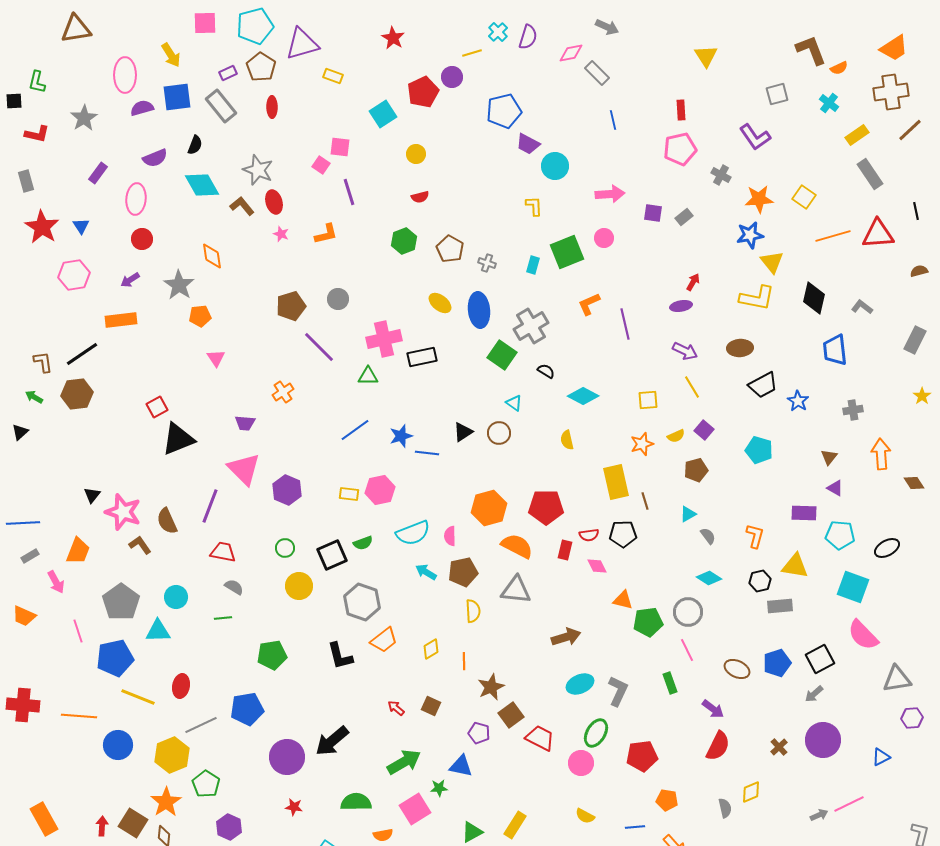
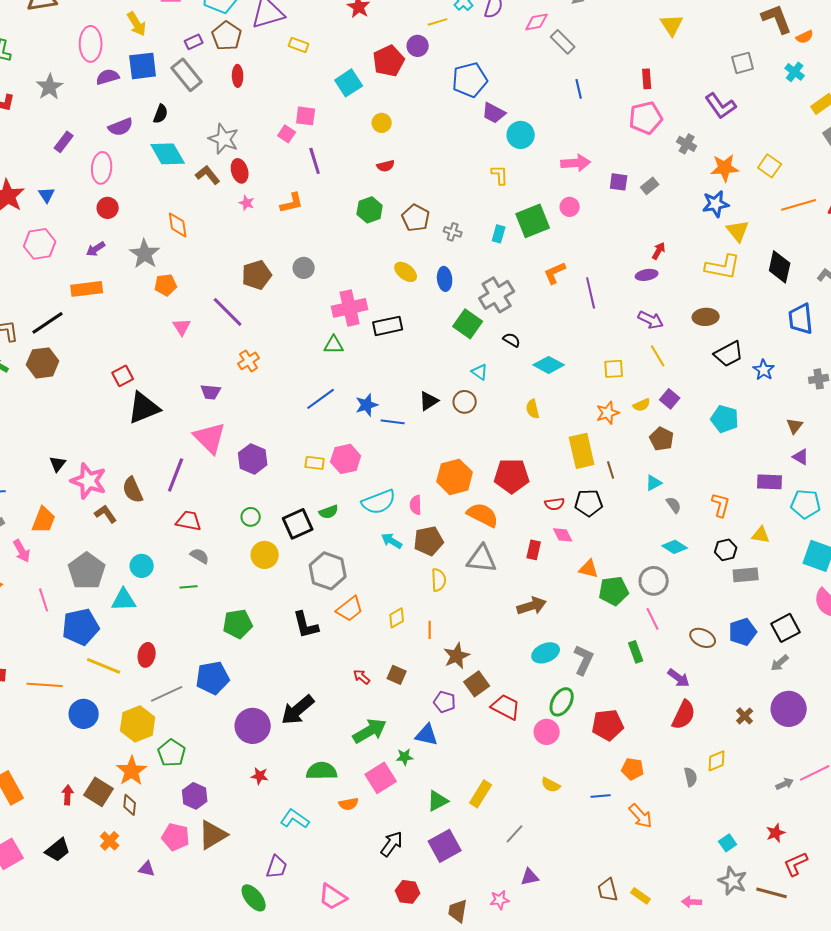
blue ellipse: (479, 310) -> (445, 279), size x0.7
purple line: (319, 347) -> (228, 312), moved
brown pentagon: (696, 470) -> (662, 439), turned -30
red rectangle: (565, 550) -> (534, 550), moved
yellow triangle: (795, 566) -> (761, 535), size x0.7

